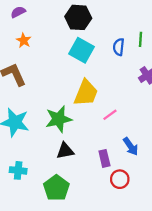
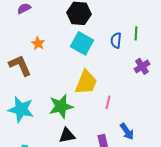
orange star: (24, 40) -> (38, 43), moved
pink line: (110, 115) -> (108, 102), turned -40

